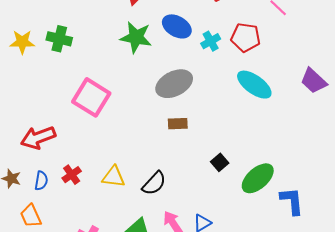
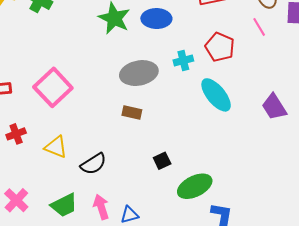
blue ellipse: (177, 26) -> (156, 19), turned -44
cyan cross: (211, 41) -> (183, 60), moved
pink square: (91, 97) -> (53, 87), moved

